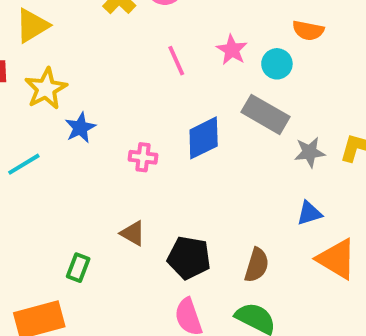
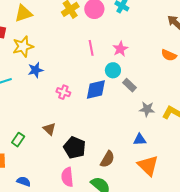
orange semicircle: (308, 30) -> (169, 55), moved
cyan circle: (277, 64) -> (113, 70), moved
gray rectangle: (266, 114) -> (129, 85), size x0.6

